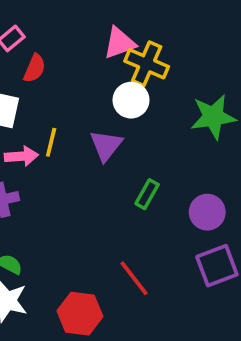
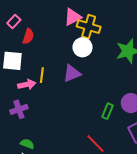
purple triangle: (106, 145) -> (72, 73), turned 36
green rectangle: (147, 194) -> (108, 111), moved

